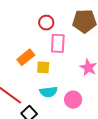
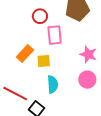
cyan semicircle: (49, 92) -> (53, 84), turned -78
pink circle: (73, 100) -> (87, 80), moved

